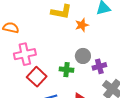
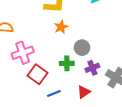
orange star: (82, 25) -> (61, 27), moved
purple cross: (99, 66) -> (92, 68), moved

